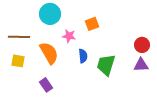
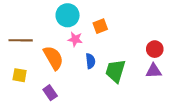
cyan circle: (50, 14) -> (68, 15), moved
yellow square: (18, 61) -> (20, 75), moved

